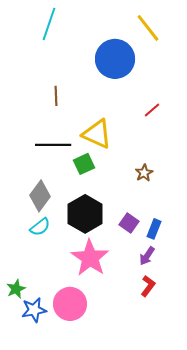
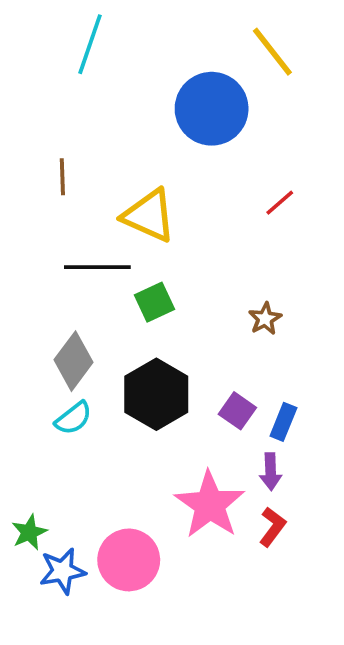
brown line: (56, 96) -> (62, 177), moved
yellow triangle: (97, 134) -> (149, 216), moved
purple arrow: (147, 256) -> (271, 472), turned -36
pink star: (90, 258) -> (210, 505), moved

